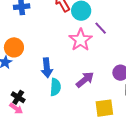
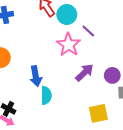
purple arrow: (85, 80) -> (85, 73), moved

